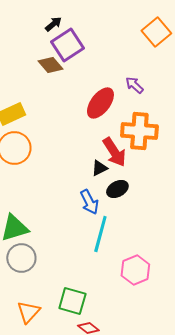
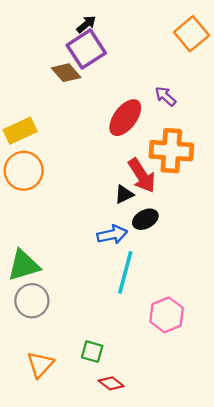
black arrow: (53, 24) -> (86, 24), moved
blue arrow: (89, 202) -> (112, 235), turned -75
green square: (72, 301) -> (92, 352), size x0.7

